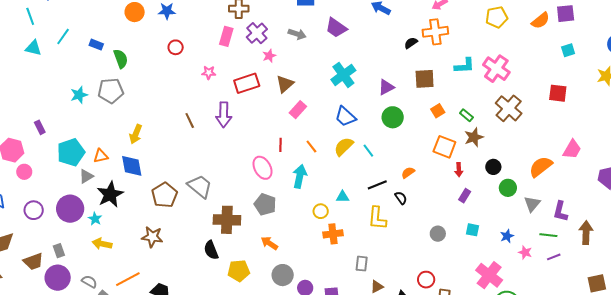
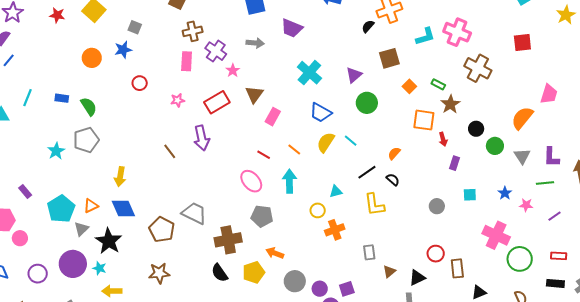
red line: (280, 145) -> (264, 155), turned -48
purple line: (554, 257) -> (554, 216), moved
yellow pentagon: (239, 271) -> (254, 272), moved

